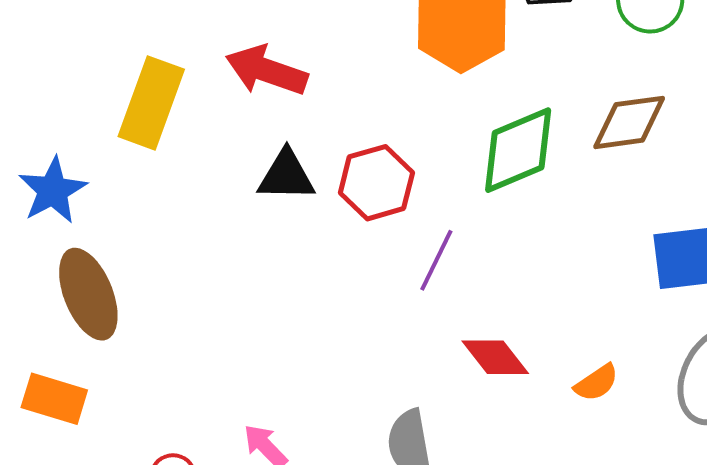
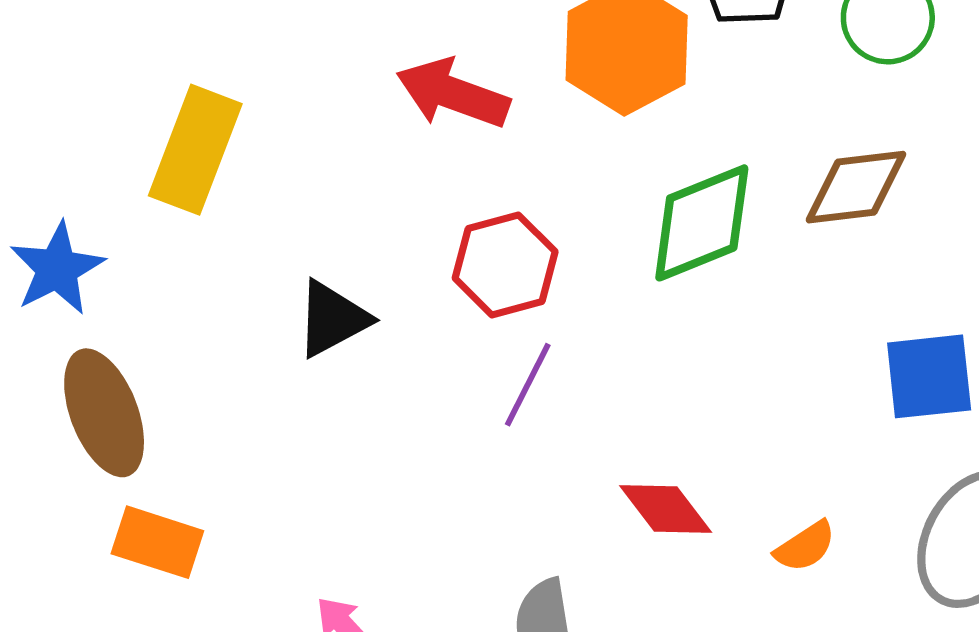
red arrow: (267, 70) -> (453, 93), moved
black triangle: (286, 176) -> (332, 319), moved, turned -30
purple line: (436, 260) -> (528, 385), moved
orange rectangle: (54, 399) -> (157, 542), moved

